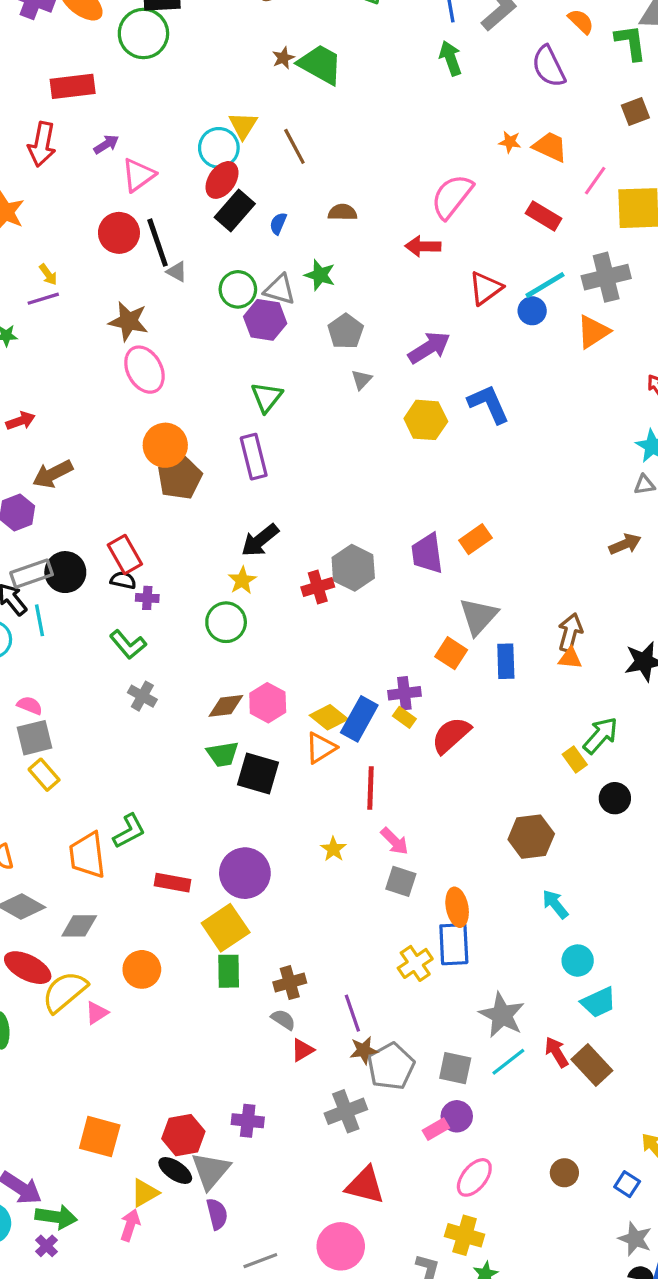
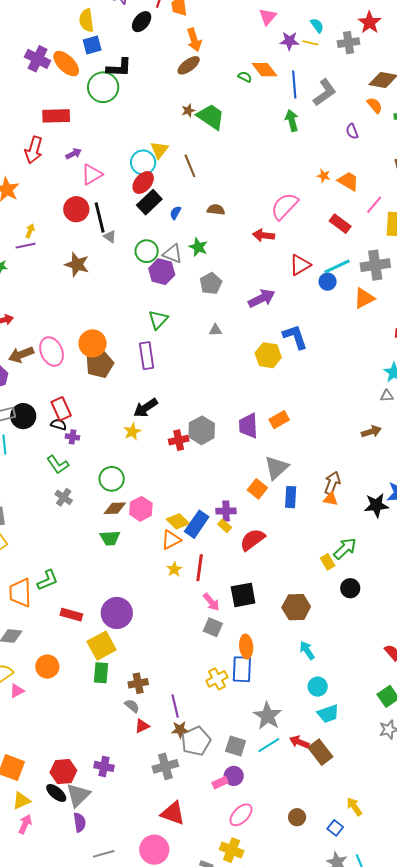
purple semicircle: (549, 66) -> (352, 131), size x0.6
yellow arrow: (48, 275) -> (30, 231), turned -128
pink ellipse: (144, 370) -> (52, 352), moved
gray triangle: (362, 380) -> (215, 330), moved, turned 40
yellow hexagon: (426, 420) -> (268, 355), moved
green circle: (226, 622) -> (112, 479), moved
black square: (258, 773) -> (243, 595), moved, turned -32
yellow star: (333, 849) -> (174, 569), moved
red arrow: (557, 1052) -> (299, 742), turned -42
yellow triangle: (145, 1193) -> (21, 801), moved

